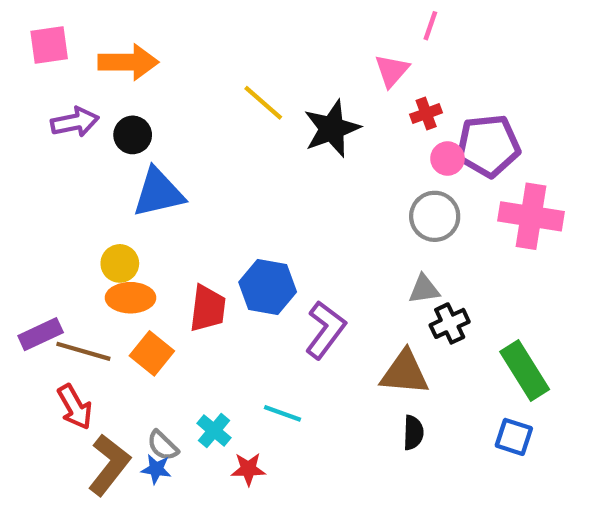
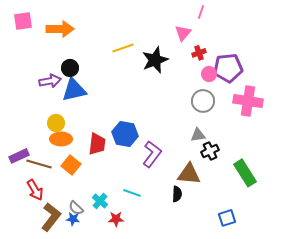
yellow line: (263, 103) -> (123, 48), turned -60
purple arrow: (75, 122) -> (50, 81), moved
black circle: (133, 135) -> (70, 68), moved
black semicircle: (413, 433) -> (177, 194), moved
blue square: (514, 437) -> (227, 218), moved, turned -36

